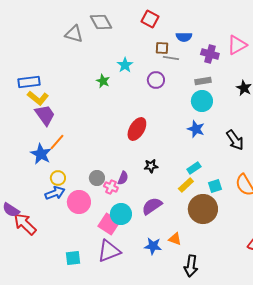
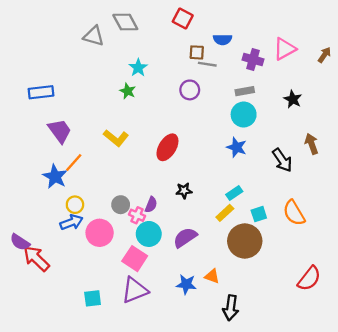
cyan star: (125, 65) -> (138, 68), moved
yellow L-shape: (38, 98) -> (116, 138), moved
cyan circle: (121, 214) -> (149, 234), moved

